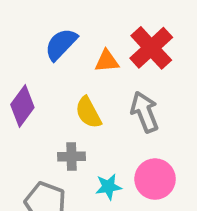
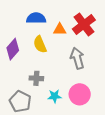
blue semicircle: (61, 44) -> (36, 18), turned 42
yellow semicircle: (88, 113) -> (40, 44), moved

